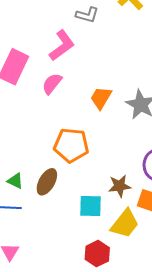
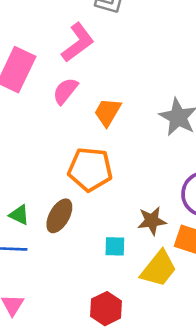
orange trapezoid: (101, 98) -> (108, 112), moved
cyan square: (90, 206) -> (115, 246), size x0.7
red hexagon: (97, 254) -> (106, 309), moved

